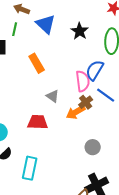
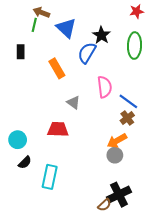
green line: (15, 29) -> (34, 25), moved
blue semicircle: (95, 70) -> (87, 53), moved
brown cross: (86, 102) -> (127, 118), moved
orange arrow: (76, 112) -> (117, 141), moved

